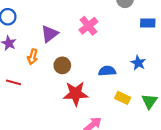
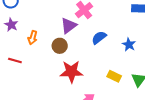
purple triangle: (50, 34) -> (69, 26), moved
blue semicircle: (107, 71) -> (99, 38), moved, turned -35

